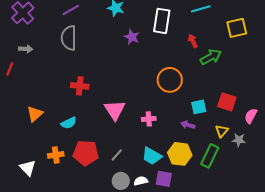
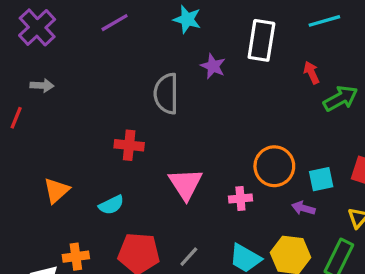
gray semicircle: (69, 38) -> (166, 94), moved
orange circle: (170, 80) -> (274, 166), moved
orange cross: (56, 155) -> (76, 257), moved

